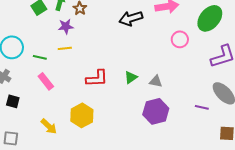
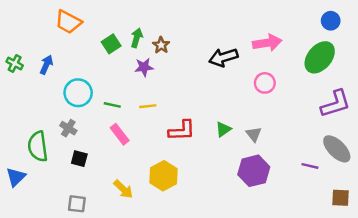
pink circle: (180, 39) -> (265, 83), moved
yellow line: (65, 48) -> (148, 106), moved
gray triangle: (156, 81) -> (254, 134), turned 40

